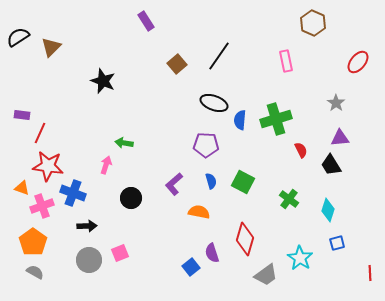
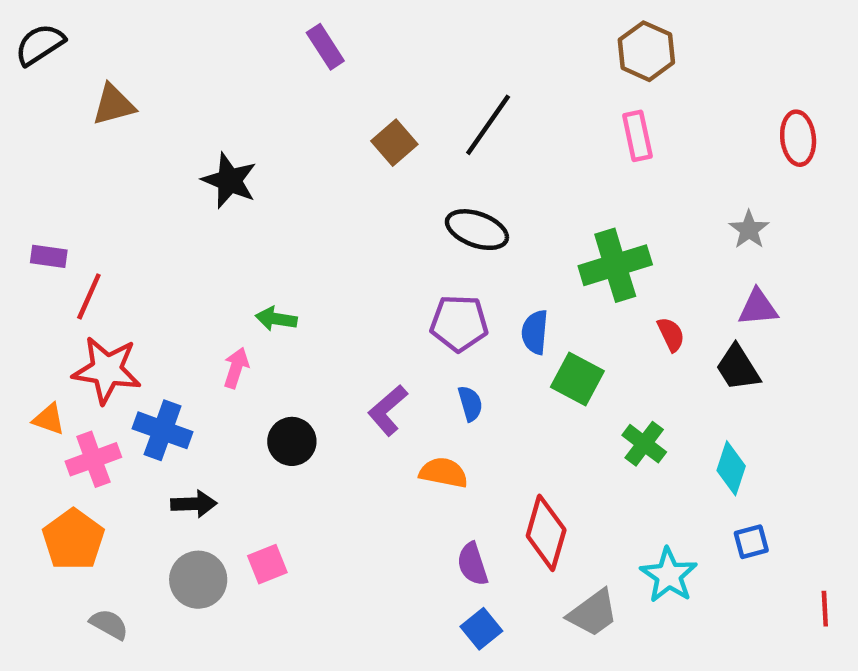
brown hexagon: (313, 23) -> (646, 51), moved
black semicircle: (18, 37) -> (40, 44), moved
brown triangle: (51, 47) -> (113, 105), turned 30
red ellipse: (358, 62) -> (798, 138), turned -45
blue semicircle: (240, 120) -> (535, 332), moved
green square: (243, 182) -> (577, 379), moved
blue square: (191, 267) -> (481, 629), moved
gray semicircle: (35, 272) -> (109, 624), moved

